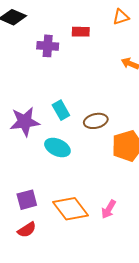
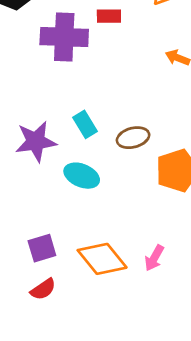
purple cross: (48, 46) -> (64, 37), size x1.6

